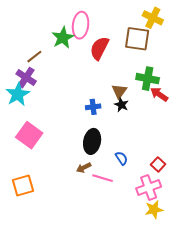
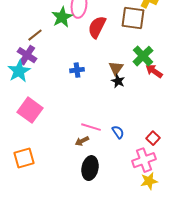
green cross: (148, 79) -> (143, 56), turned 35
blue cross: (93, 107) -> (77, 70), moved
black ellipse: (92, 141) -> (90, 168), moved
pink line: (103, 178) -> (91, 127), moved

